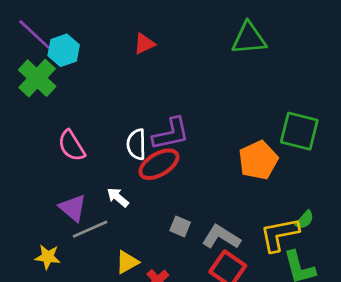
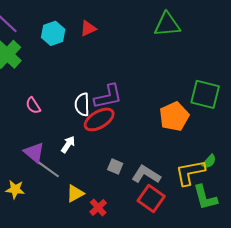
cyan hexagon: (64, 50) -> (53, 33), moved
pink semicircle: (72, 146) -> (33, 105), size x0.7
white arrow: (118, 197) -> (68, 144), turned 84
gray line: (90, 229) -> (47, 168), turned 60

